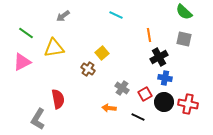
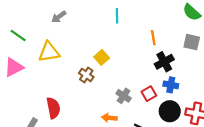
cyan line: (116, 15) -> (117, 16), turned 64
red square: (145, 94) -> (149, 94), moved

